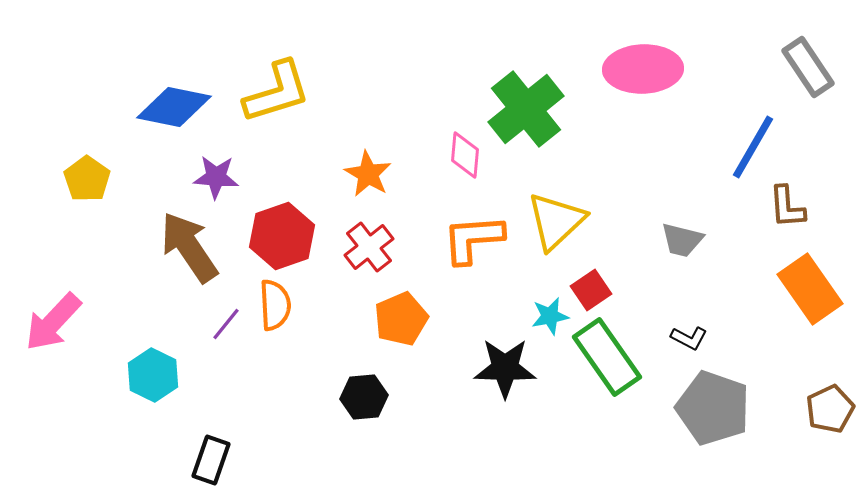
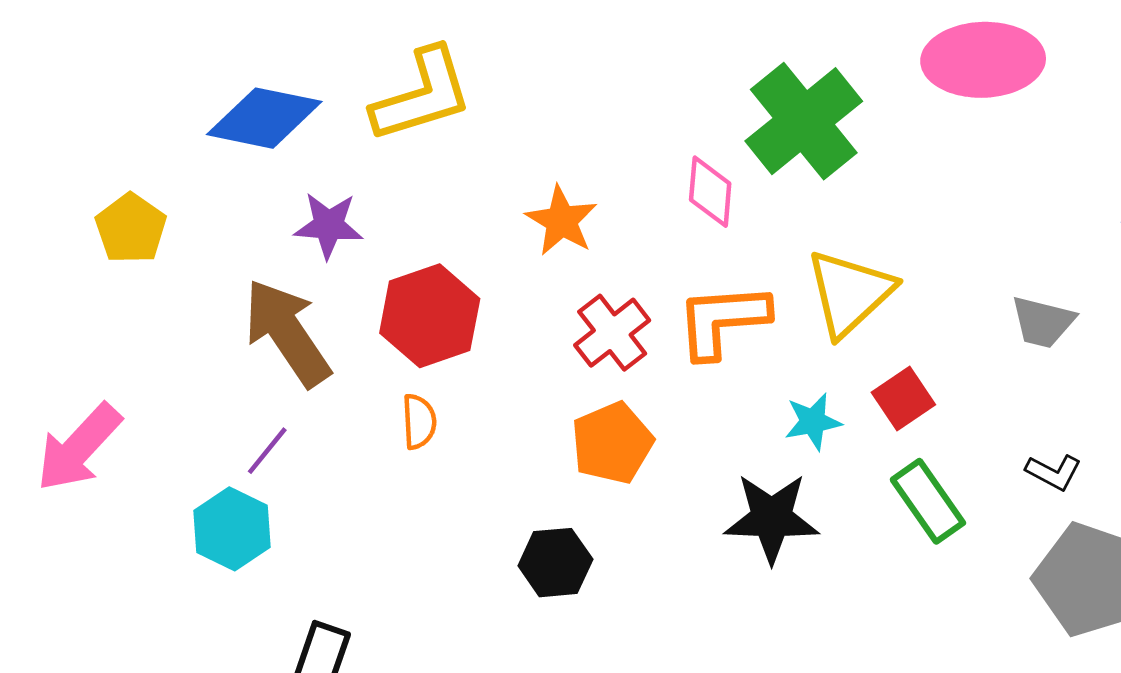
red cross: (369, 247) -> (612, 333), moved
orange semicircle: (275, 305) -> (419, 422), size x0.7
cyan star: (550, 316) -> (813, 422), moved
purple line: (226, 324) -> (267, 451), moved
green rectangle: (607, 357) -> (928, 501), size x0.7

